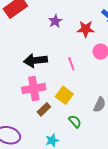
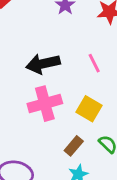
brown rectangle: (44, 109) -> (74, 146), moved

